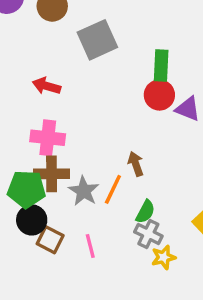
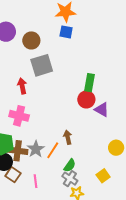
gray square: (97, 40) -> (42, 65), moved
red arrow: (46, 86) -> (22, 86), turned 56
brown cross: (52, 174) -> (18, 151), moved

